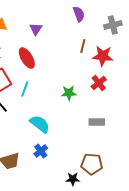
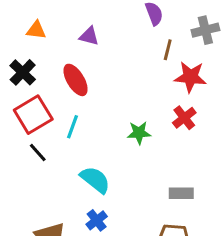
purple triangle: (36, 29) -> (89, 36), turned -48
brown line: (83, 46) -> (168, 50), moved
gray rectangle: (97, 122) -> (181, 193), moved

